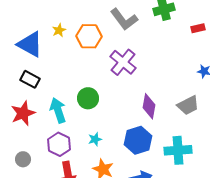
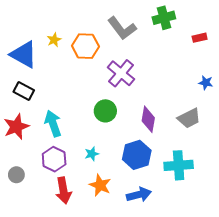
green circle: (88, 98) -> (105, 111), moved

